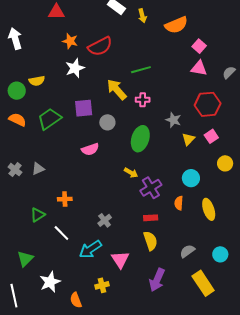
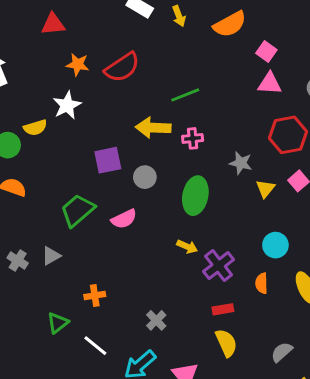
white star: (75, 68) -> (67, 105), moved
yellow arrow: (117, 89) -> (153, 128), turned -40
green trapezoid: (49, 119) -> (77, 210), moved

